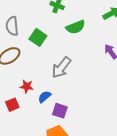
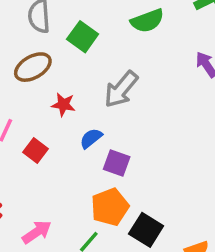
red star: (27, 86) -> (63, 105), moved
red square: (12, 105) -> (36, 150), turned -32

